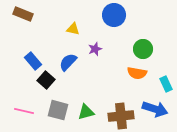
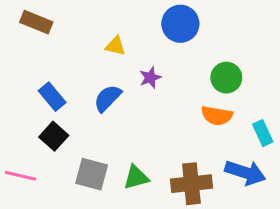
black square: (46, 80) -> (54, 136), moved
pink line: (24, 111) -> (20, 176), moved

